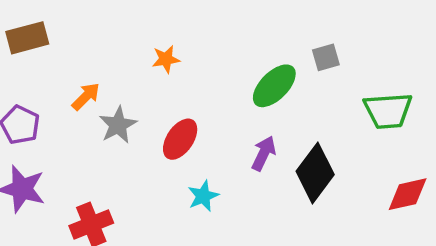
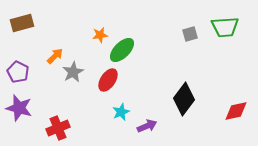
green ellipse: (274, 86) -> (122, 50), moved
green trapezoid: (388, 111) -> (225, 27), moved
purple arrow: (264, 153) -> (147, 126), moved, turned 42

